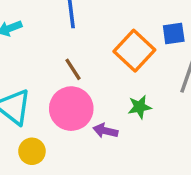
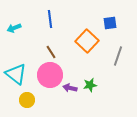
blue square: (174, 33) -> (110, 23), moved
green star: (140, 107) -> (90, 85), moved

